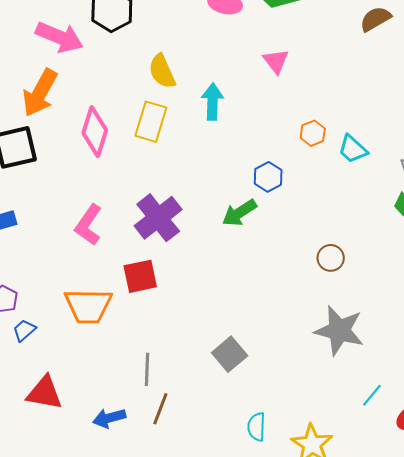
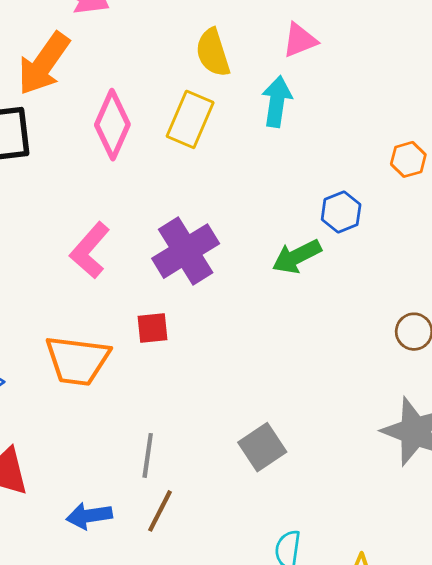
pink triangle: (276, 61) -> (300, 40), moved, turned 40
red square: (140, 276) -> (152, 328), size x0.7

